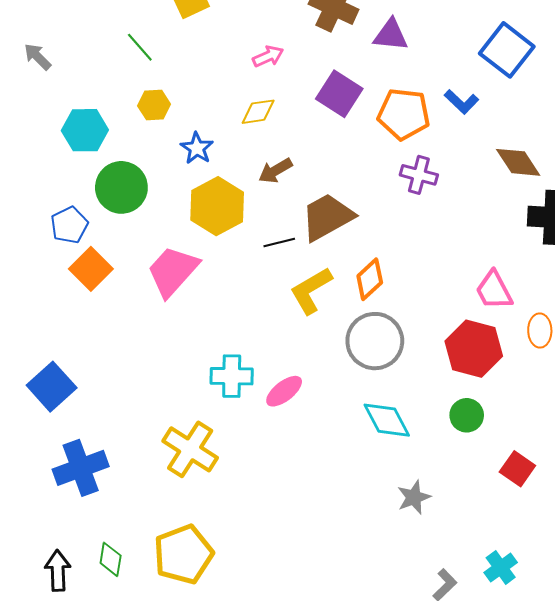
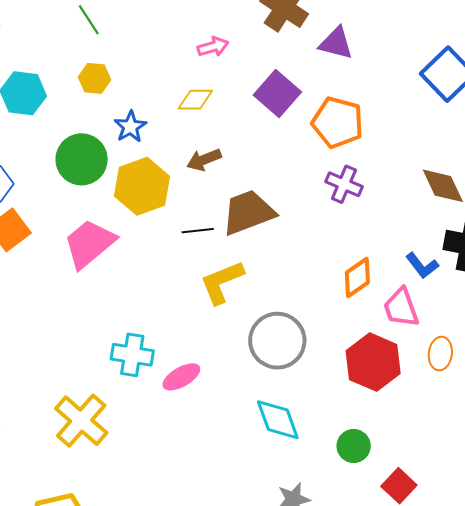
blue L-shape: (461, 102) -> (422, 266), moved
green circle: (121, 187) -> (82, 159), moved
orange diamond: (370, 279) -> (357, 277), moved
green circle: (467, 415) -> (354, 446), moved

